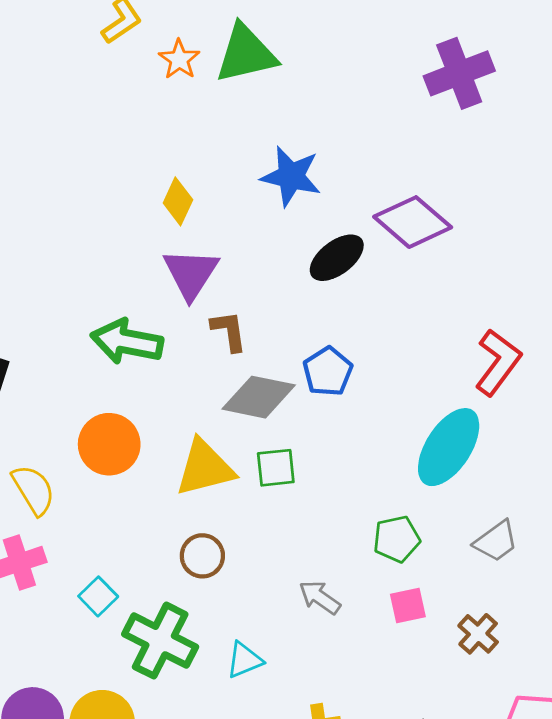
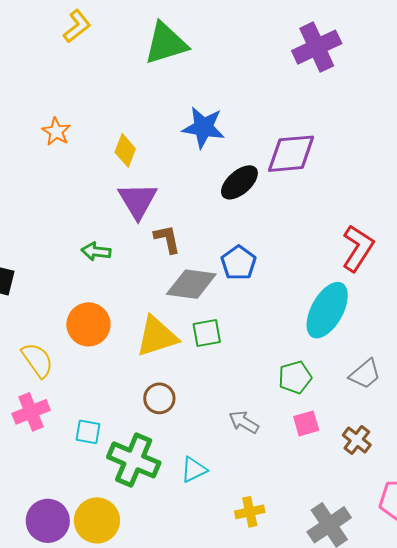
orange star: (179, 59) -> (56, 132), moved
purple diamond: (413, 222) -> (291, 154), turned -42
green arrow: (127, 342) -> (96, 251), size x0.6
cyan square: (98, 596) -> (88, 432), turned -32

